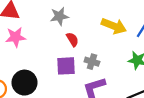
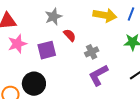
gray cross: (92, 62) -> (92, 52), turned -32
purple square: (66, 66) -> (47, 50), moved

